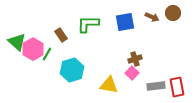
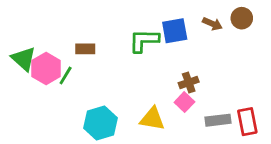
green L-shape: (88, 24) -> (144, 41), moved
brown rectangle: (61, 35) -> (85, 49), turned -56
cyan hexagon: (72, 70) -> (101, 123), moved

